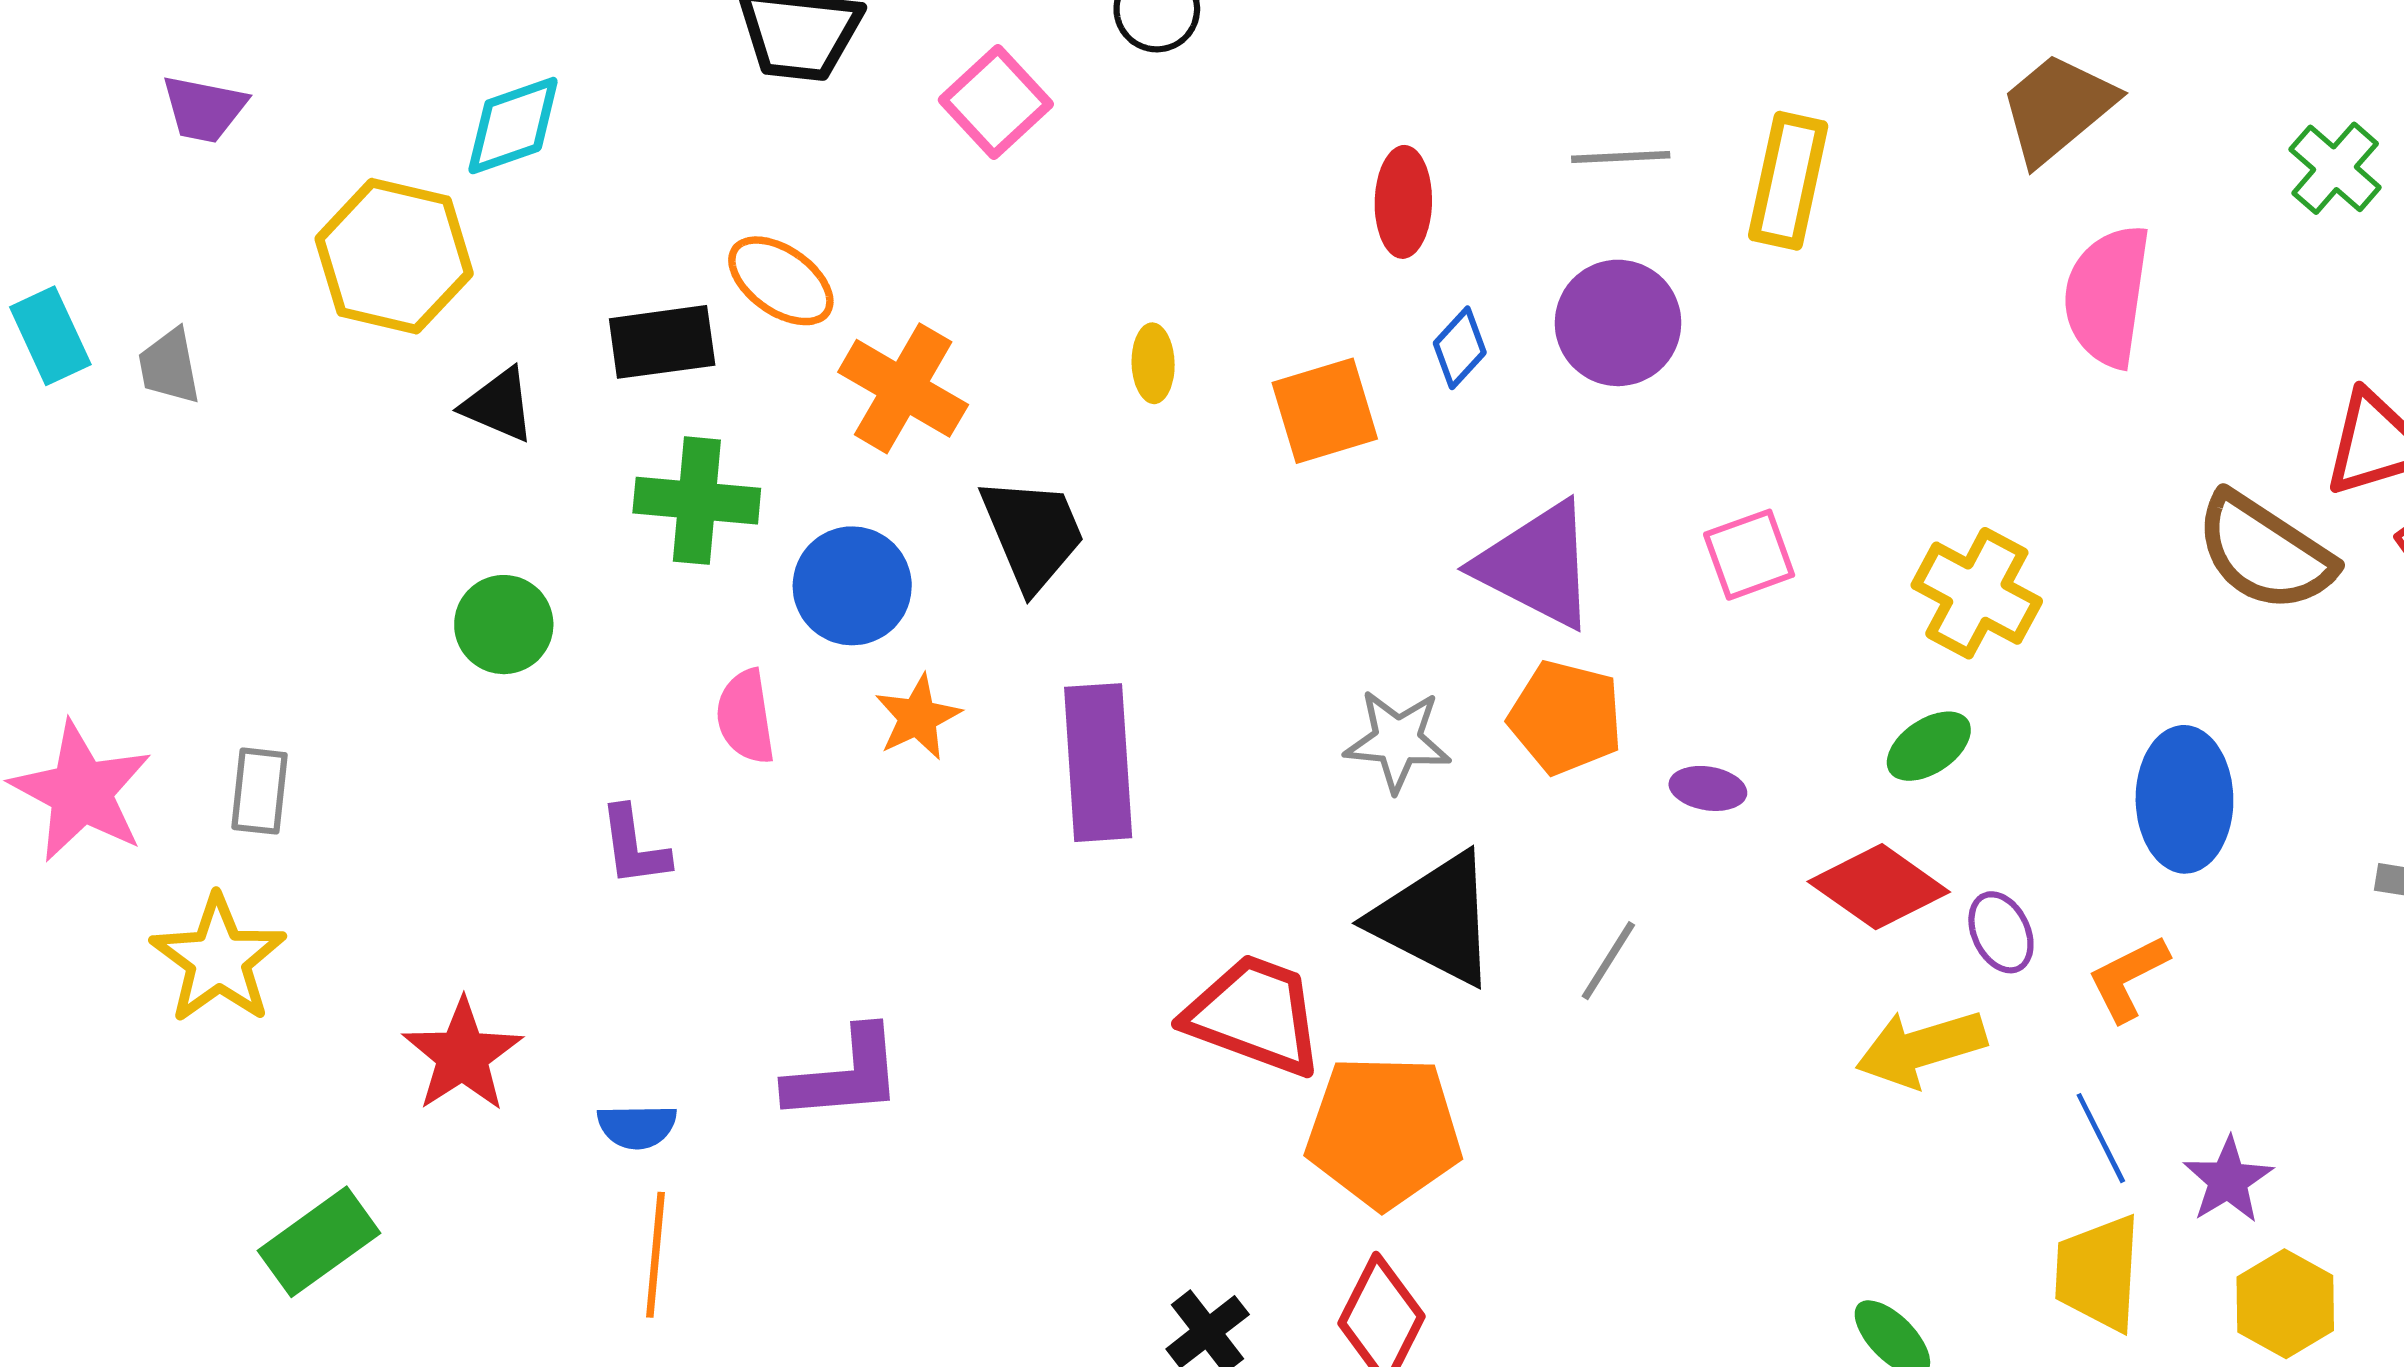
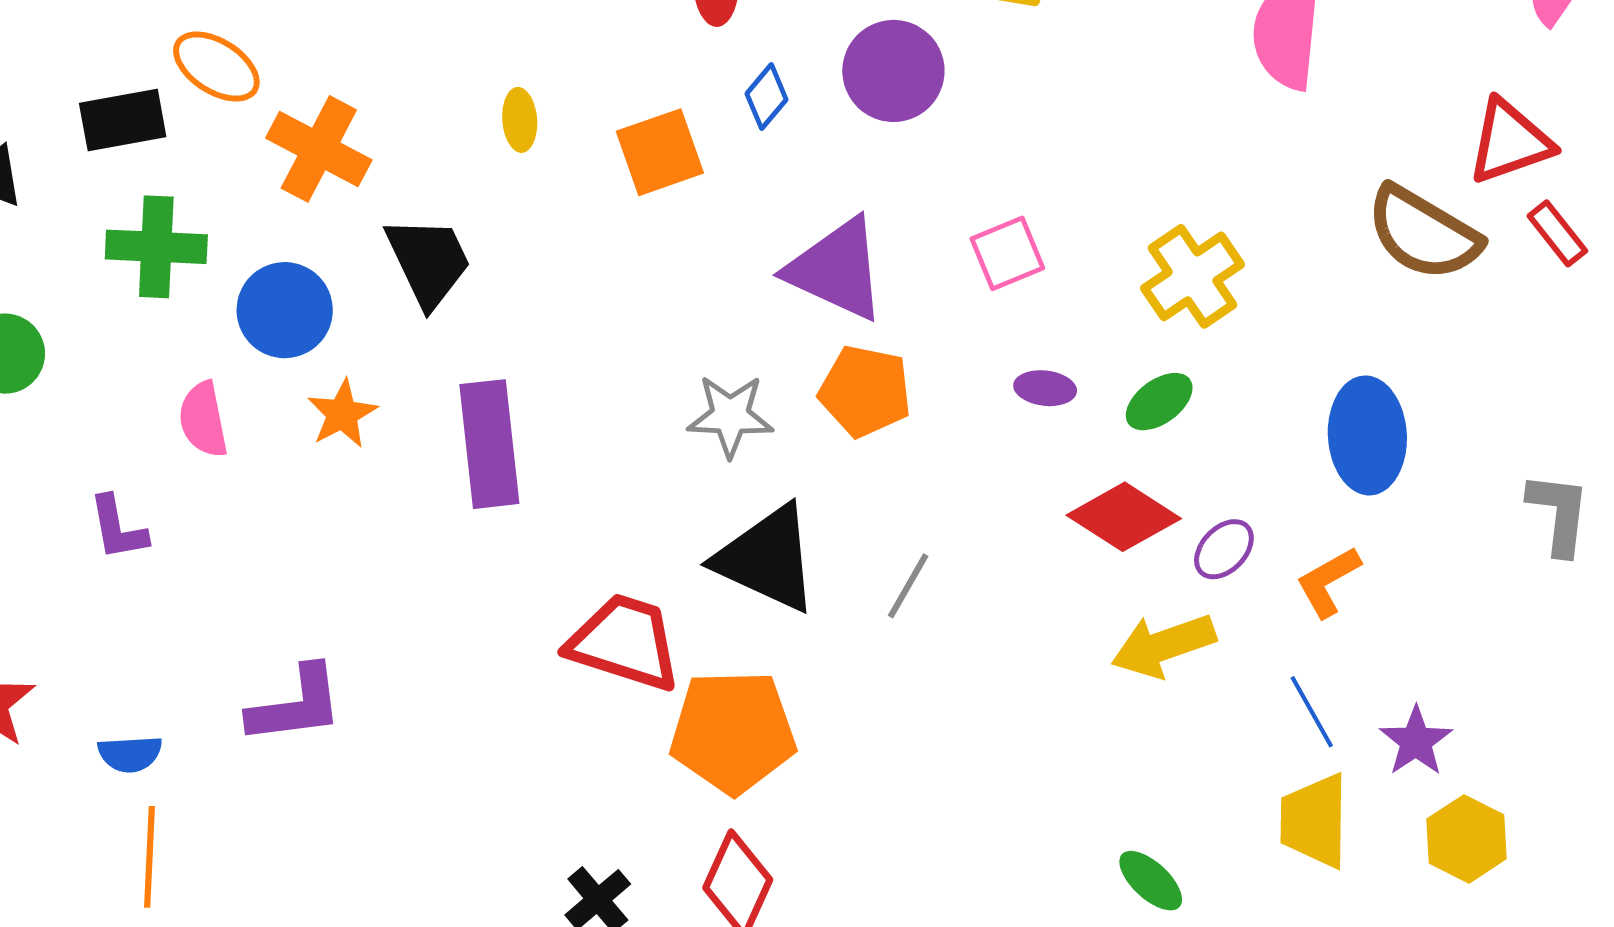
yellow cross: (1977, 593) -> (1193, 276), turned 30
purple ellipse: (1708, 788) -> (1045, 388), moved
purple ellipse: (2001, 932) -> (1224, 549), turned 72

